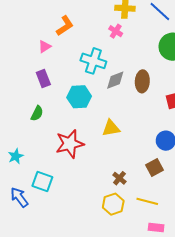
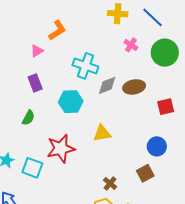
pink cross: (116, 31) -> (131, 45), moved
brown ellipse: (142, 81) -> (134, 87), turned 75
cyan square: (42, 181) -> (32, 168), moved

